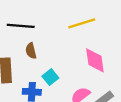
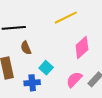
pink diamond: (95, 60) -> (82, 47), turned 65

